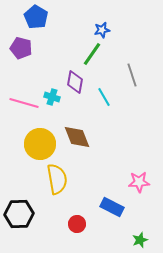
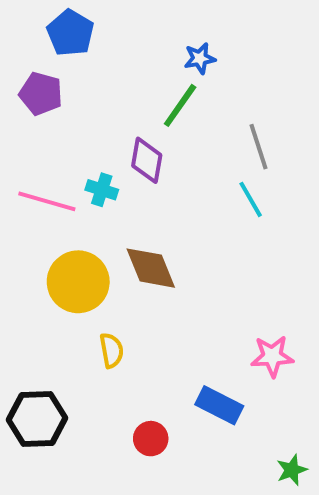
cyan line: (104, 97) -> (251, 199), moved
yellow semicircle: (57, 179) -> (111, 350), size x0.6
green star: (140, 240) -> (292, 470), moved

